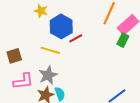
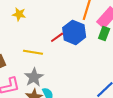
blue hexagon: (61, 26) -> (74, 32), moved

